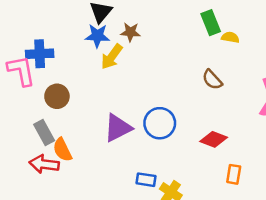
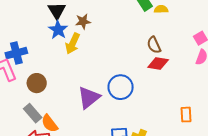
blue star: (97, 36) -> (58, 30), turned -30
brown semicircle: (212, 80) -> (154, 45), turned 30
red diamond: (214, 139) -> (158, 64), moved

